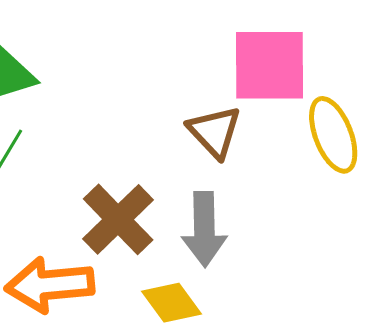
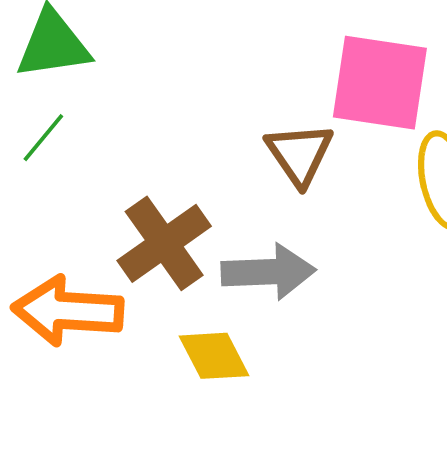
gray arrow: (204, 229) -> (268, 272), turned -100

